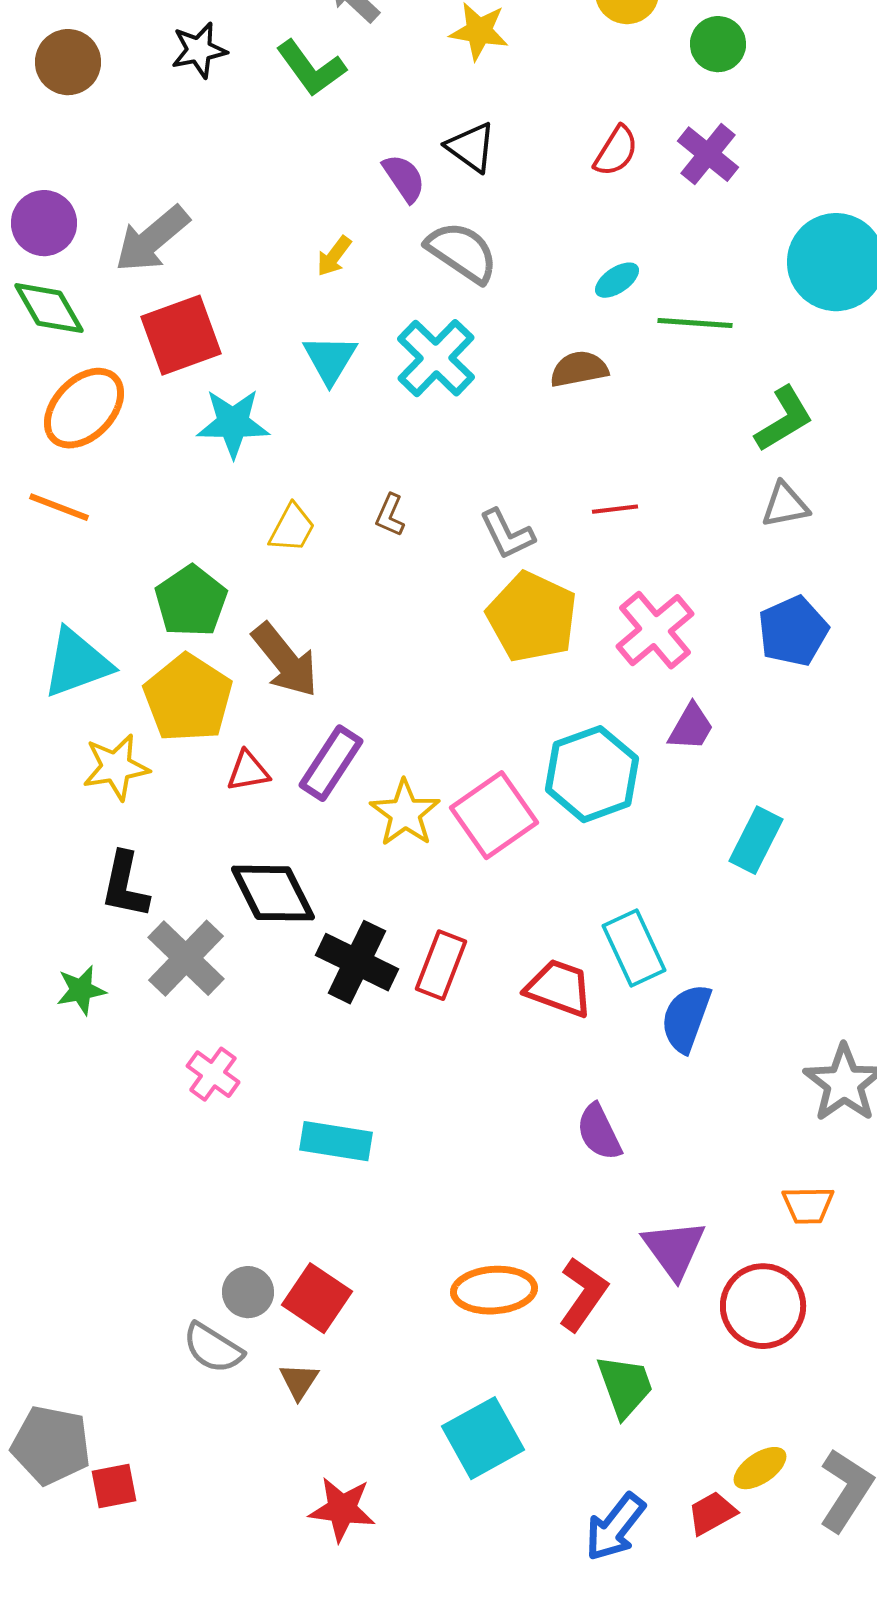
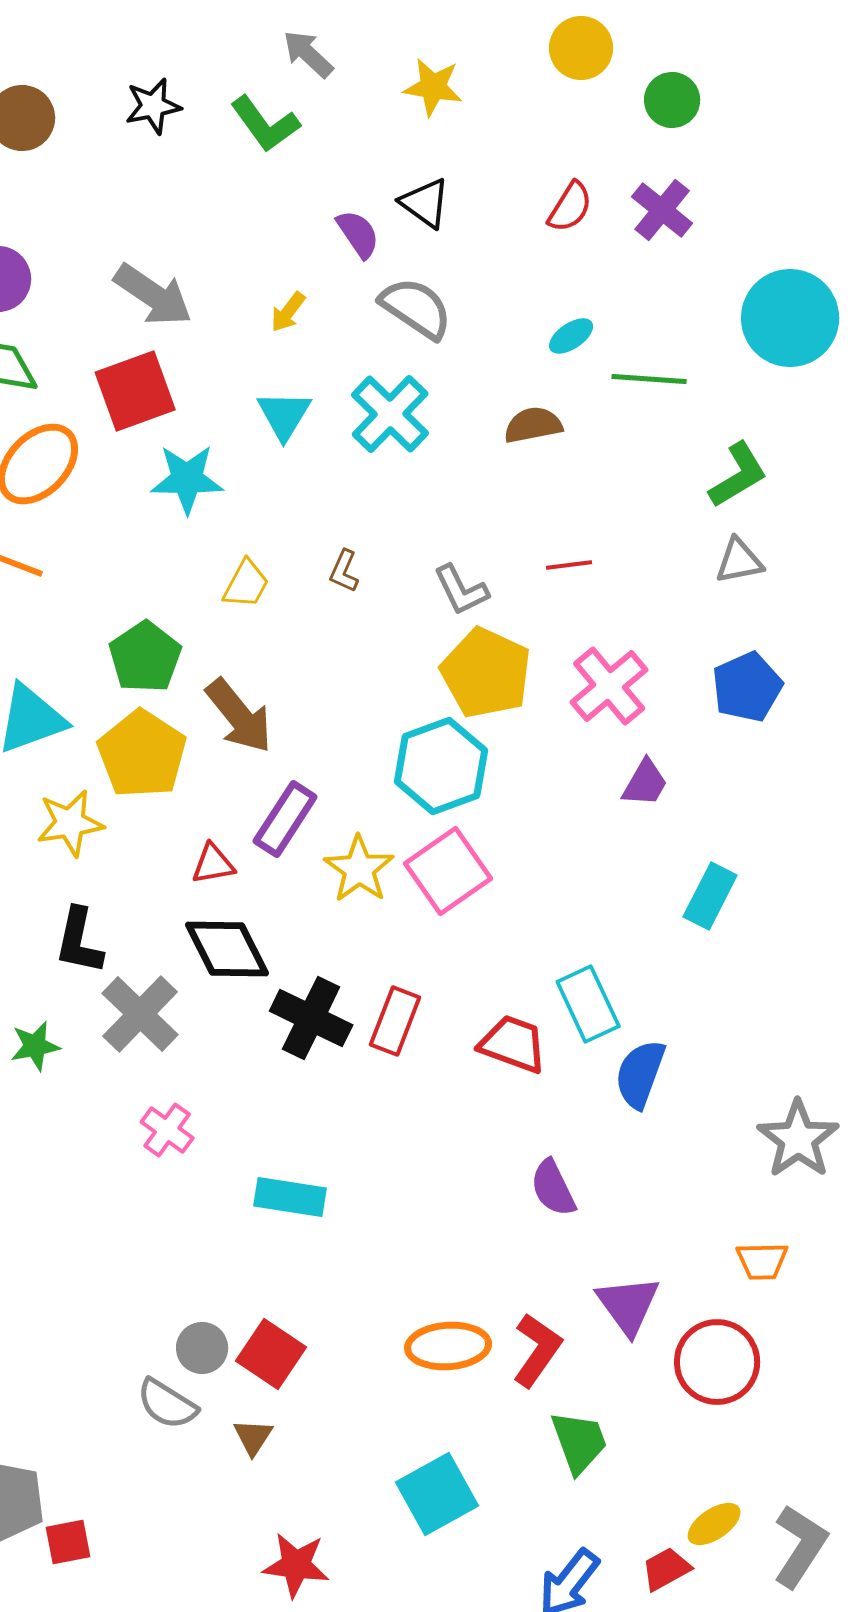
gray arrow: (152, 239) -> (153, 295), moved, turned -106
red triangle: (248, 771) -> (213, 864), moved
cyan hexagon: (592, 774) -> (441, 766), moved

